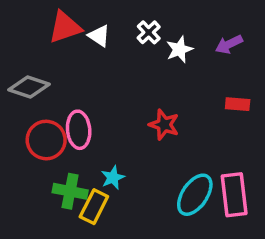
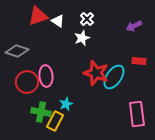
white star: (179, 49) -> (82, 38), moved
red star: (164, 125) -> (96, 73), size x1.4
cyan ellipse: (195, 195) -> (114, 77), moved

